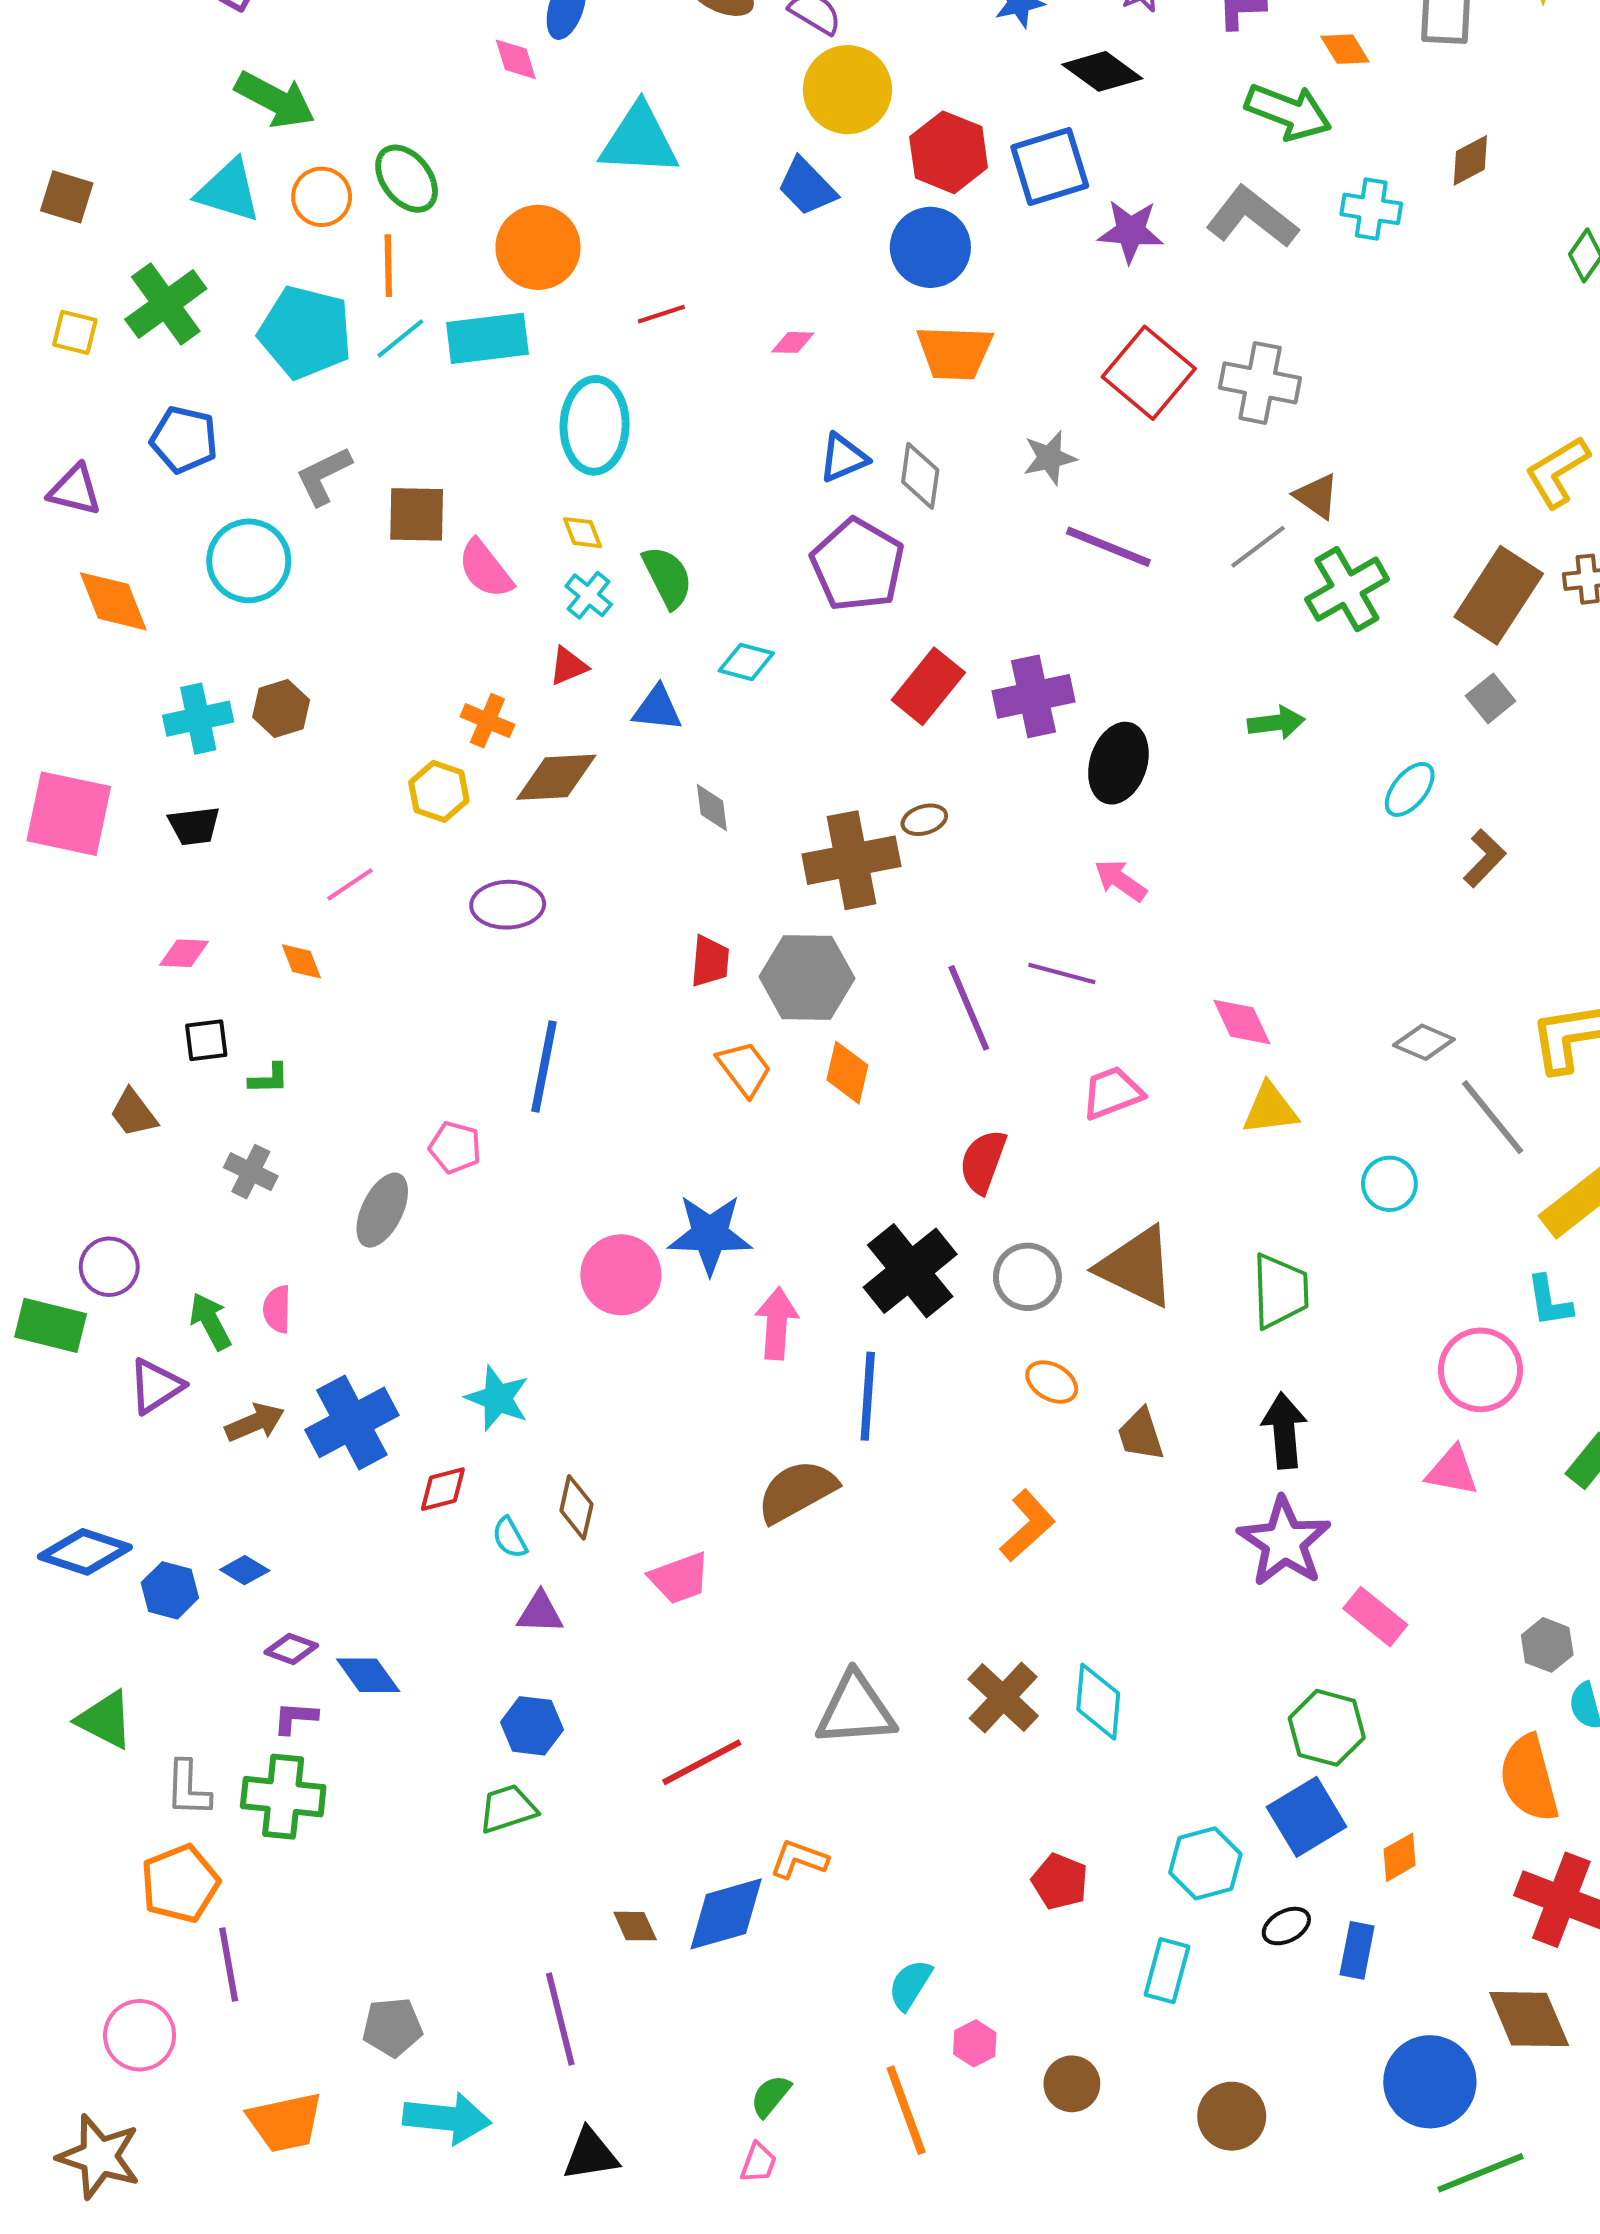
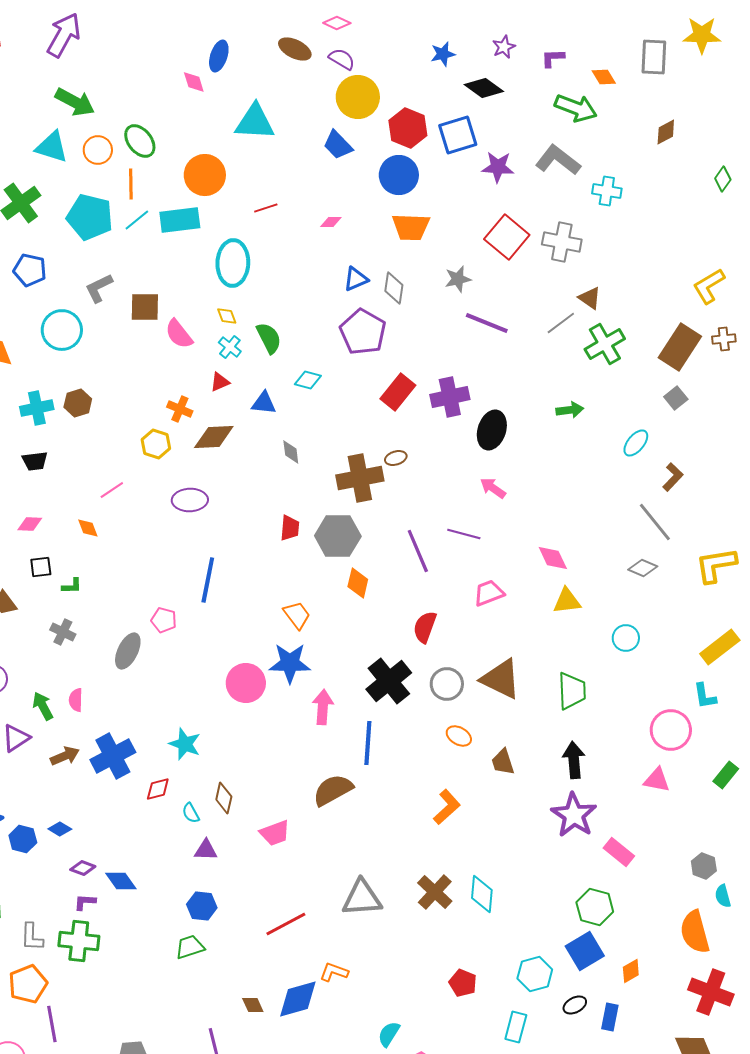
cyan cross: (1371, 209) -> (607, 191), moved
orange trapezoid: (744, 1069) -> (297, 615), moved
gray line: (1493, 1117) -> (655, 522), moved

